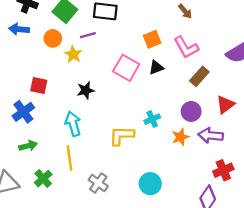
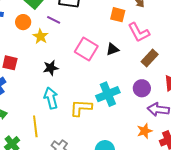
purple line: (88, 35) -> (54, 20), turned 40
orange square: (152, 39) -> (118, 15), moved, turned 35
cyan cross: (152, 119) -> (108, 94), size x1.6
cyan arrow: (73, 124) -> (51, 98), moved
orange star: (180, 137) -> (145, 131), moved

